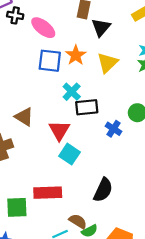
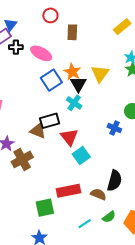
black triangle: (101, 27) -> (78, 84), moved
blue square: (50, 61) -> (51, 80), turned -30
black rectangle: (87, 107) -> (50, 121), moved
cyan square: (70, 154) -> (81, 155), turned 30
brown semicircle: (78, 221) -> (98, 194), moved

